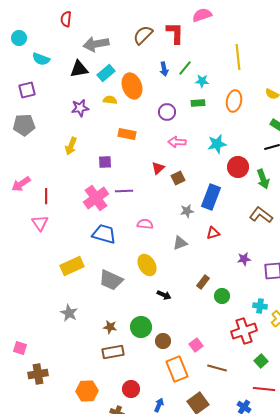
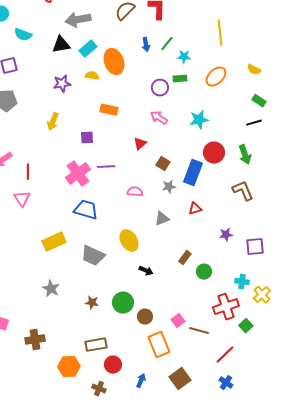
orange ellipse: (234, 101) -> (216, 77), turned 35
purple circle: (167, 112) -> (160, 88), moved
pink arrow: (177, 142) -> (159, 118), turned 30
red circle: (238, 167) -> (214, 153), moved
brown square: (178, 178) -> (163, 164), moved, turned -32
brown L-shape: (261, 215) -> (243, 191), turned 30
pink semicircle: (145, 224) -> (135, 192), moved
brown rectangle: (113, 352) -> (96, 345), moved
green square: (261, 361) -> (246, 326), moved
brown line: (217, 368) -> (199, 331), moved
brown cross: (38, 374) -> (35, 340), moved
red line: (264, 389) -> (225, 355), moved, turned -50

